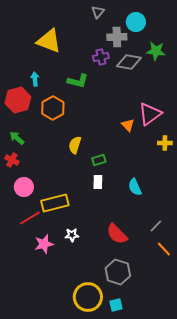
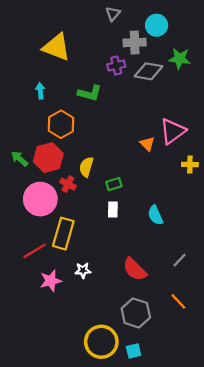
red hexagon: (18, 100) -> (48, 158), moved
red cross: (12, 160) -> (68, 184), moved
pink circle: (24, 187) -> (40, 199), moved, size x1.5
yellow rectangle: (55, 203) -> (63, 234), turned -60
orange line: (164, 249) -> (178, 301), moved

